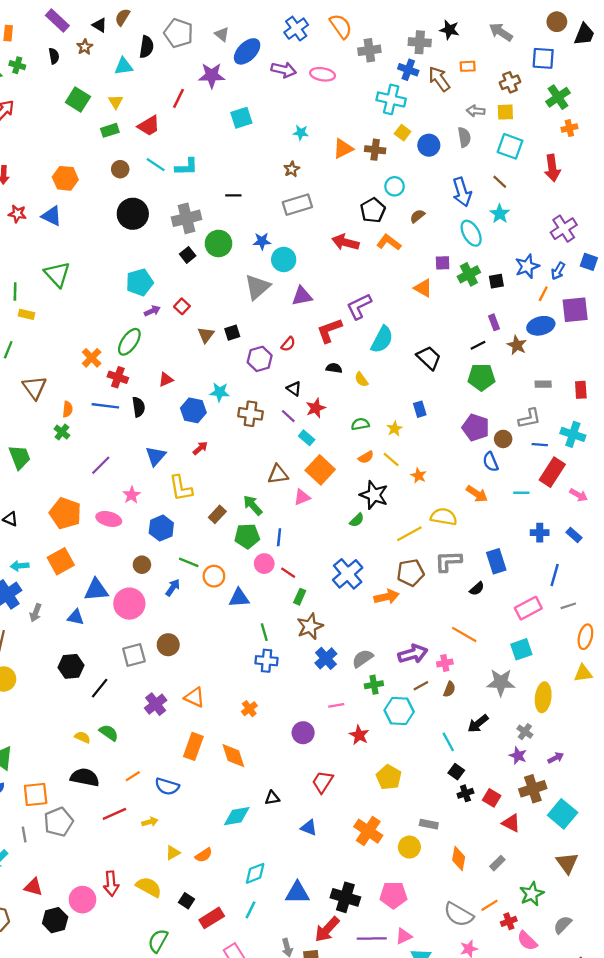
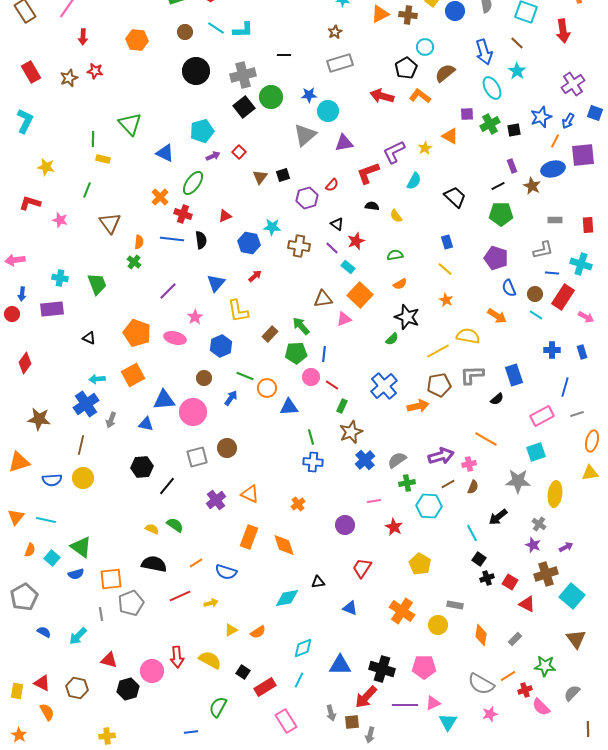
blue triangle: (52, 216) -> (165, 153), moved
brown semicircle: (417, 216) -> (445, 73), size x1.5
black square: (188, 255) -> (244, 107), size x1.5
cyan semicircle: (382, 339) -> (414, 181), size x0.7
yellow star: (395, 429) -> (425, 148), moved
brown circle: (503, 439) -> (535, 294), moved
yellow line: (391, 460) -> (445, 269), moved
cyan line: (521, 493) -> (536, 315), turned 32
blue rectangle: (574, 535) -> (582, 352), turned 32
green star: (532, 894) -> (545, 666), turned 30

